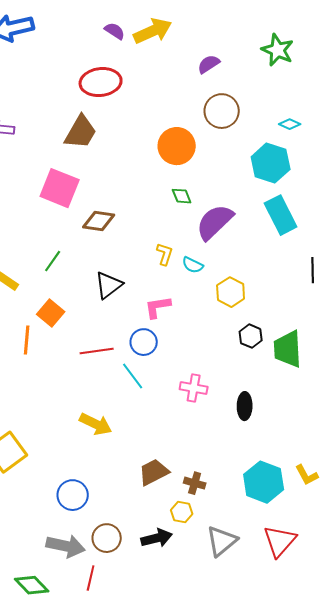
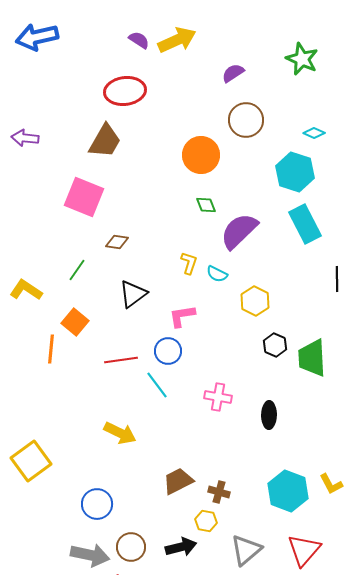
brown diamond: (99, 221) -> (117, 242), moved, size x0.7

